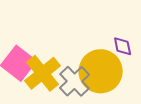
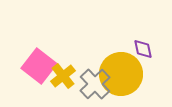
yellow cross: (43, 73) -> (63, 76), size x0.7

